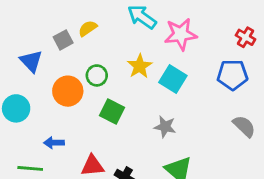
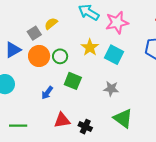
blue triangle: (31, 61) -> (13, 50), turned 48
orange circle: (68, 91) -> (39, 56), moved
blue arrow: (54, 143) -> (47, 93), moved, turned -48

